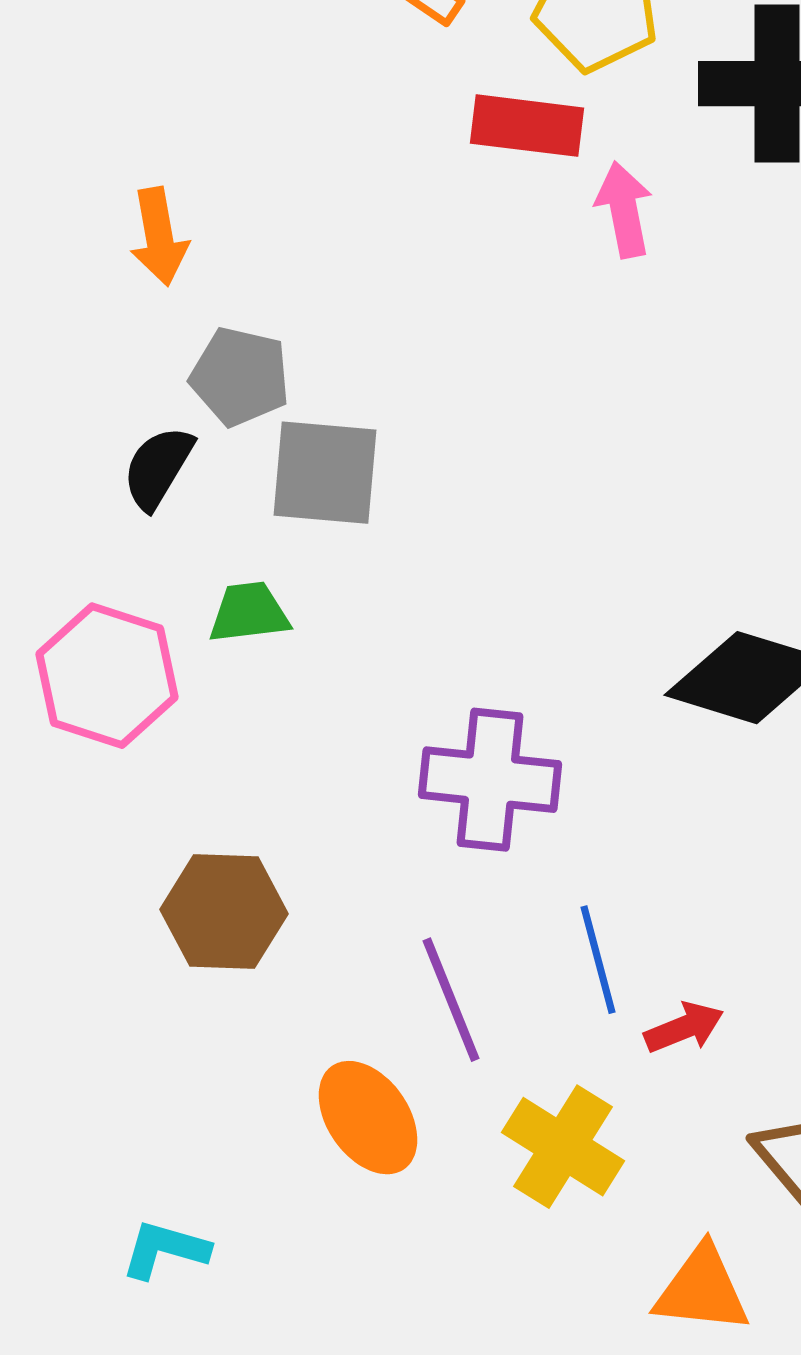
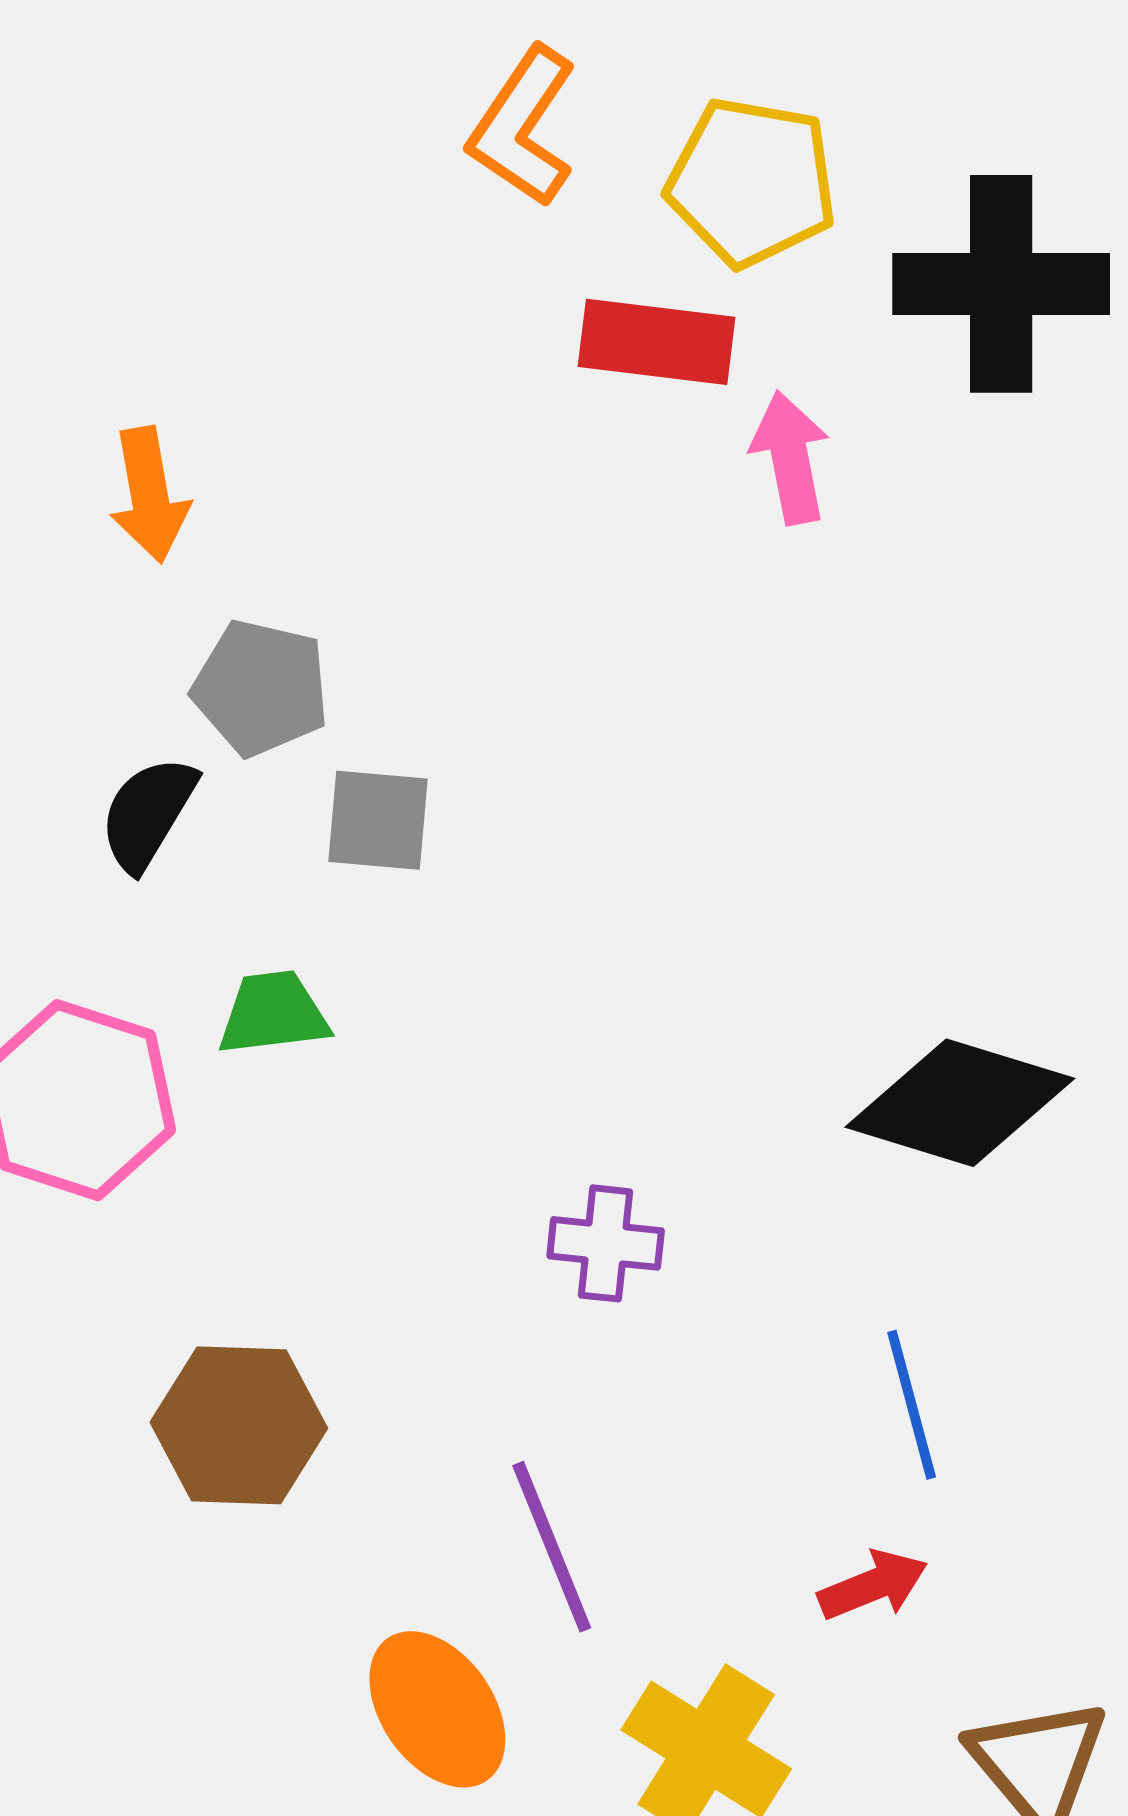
gray square: (325, 473) -> (378, 820), size x0.7
purple cross: (490, 780) -> (606, 1243), size x0.6
blue line: (598, 960) -> (912, 1405), moved

